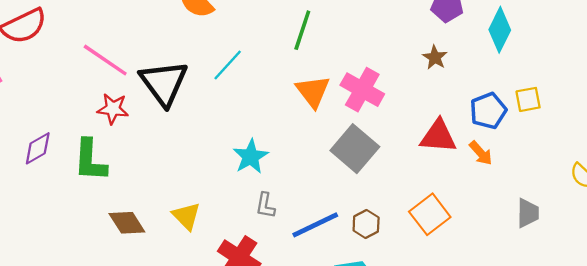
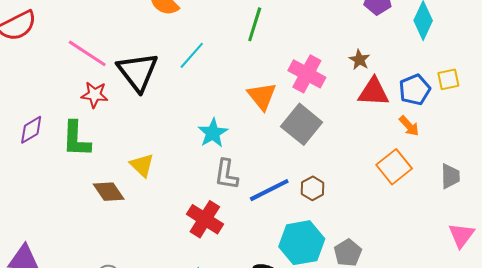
brown star: (435, 57) -> (359, 60), moved
orange triangle: (313, 91) -> (262, 96), moved
red triangle: (438, 136) -> (373, 92), moved
gray L-shape: (265, 205) -> (226, 174), size x1.4
orange square: (430, 214) -> (394, 167), moved
yellow triangle: (186, 216) -> (142, 165), moved

